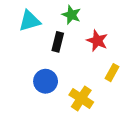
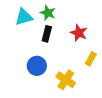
green star: (71, 15) -> (48, 13), moved

